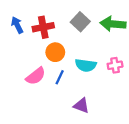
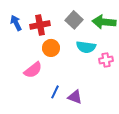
cyan semicircle: (86, 65) -> (86, 47), moved
blue line: (60, 77) -> (55, 92), moved

